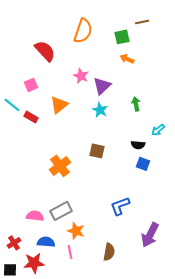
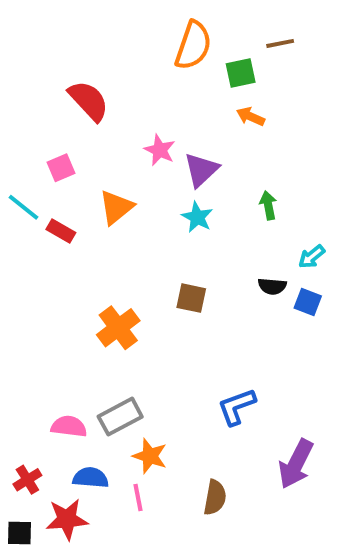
orange semicircle: (83, 31) -> (193, 45), moved
blue square: (143, 164) -> (308, 302), moved

